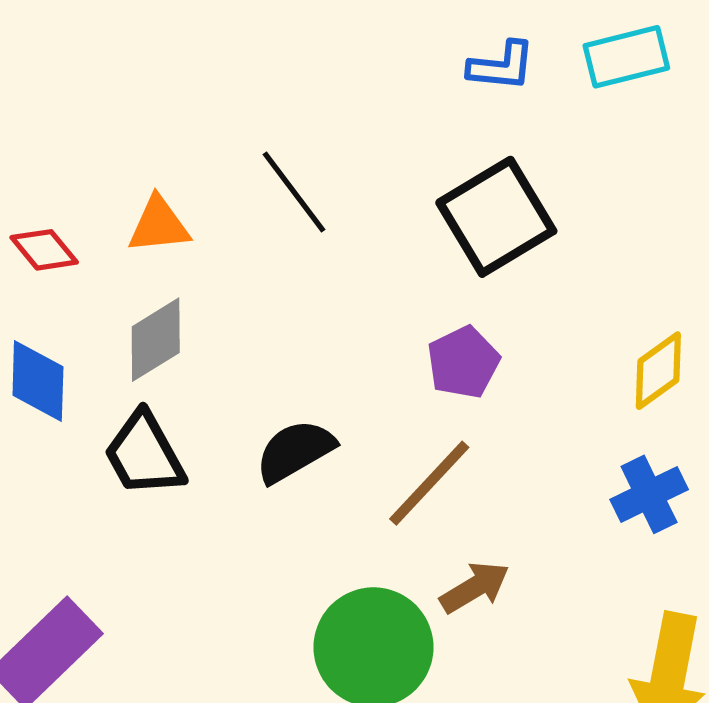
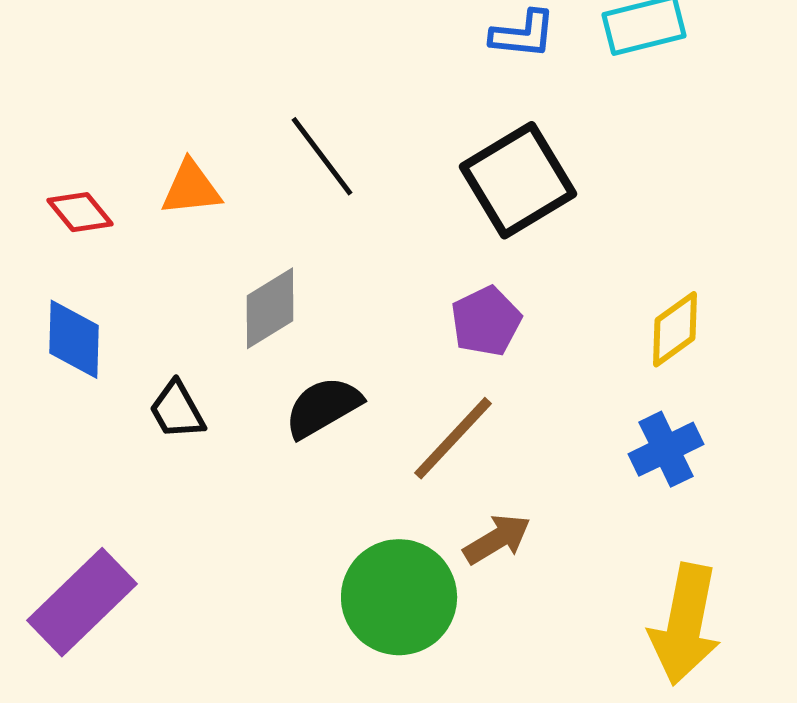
gray diamond: (156, 340) -> (270, 308), moved
black trapezoid: (144, 454) -> (177, 410), size x0.7

